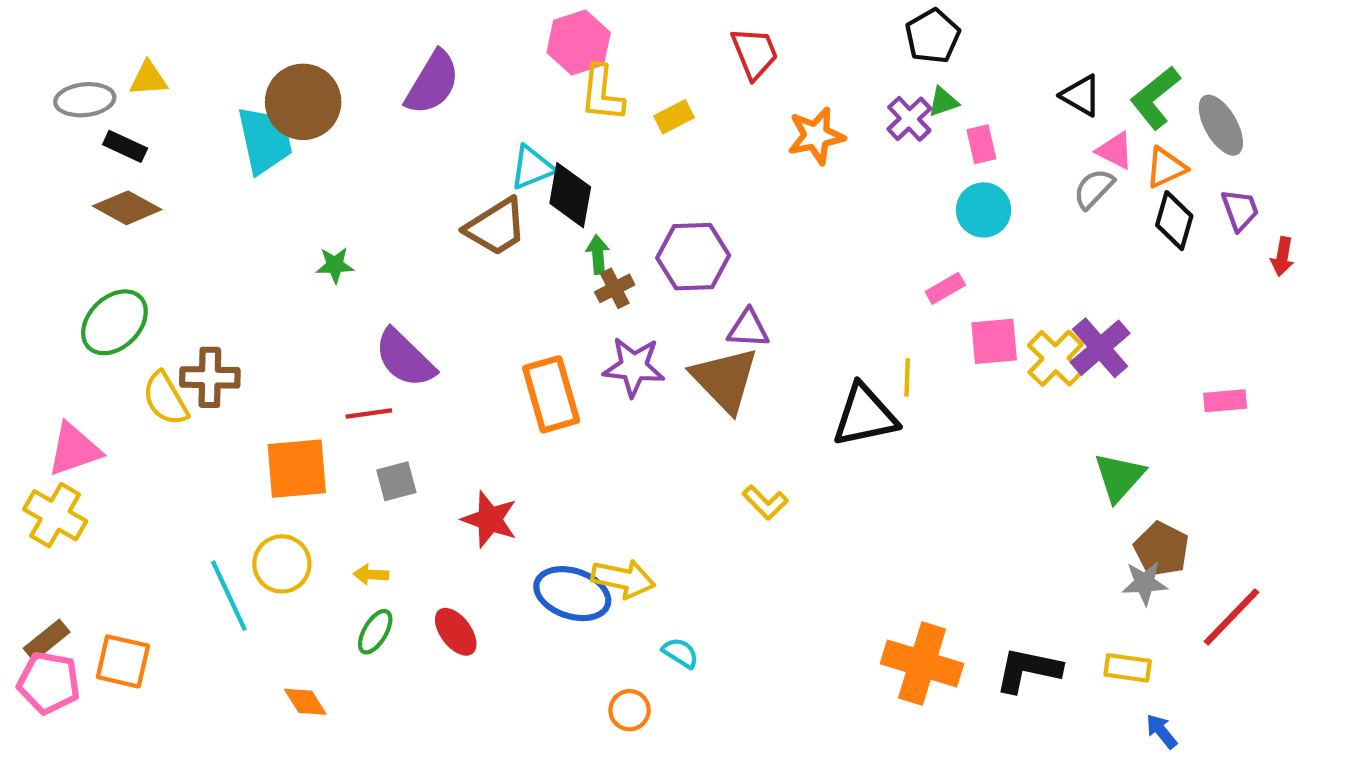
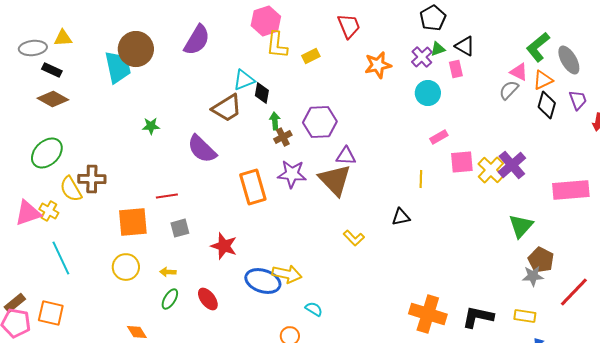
black triangle: (1081, 95) -> (465, 46), moved
black diamond: (570, 195) -> (262, 93), size x0.7
cyan circle: (984, 210) -> (428, 93), moved
purple semicircle: (405, 358) -> (202, 149), moved
pink rectangle: (1225, 401) -> (571, 190), size x1.8
black triangle: (865, 416) -> (401, 217), moved, size x0.6
yellow cross: (55, 515) -> (49, 211), moved, size x0.7
cyan line: (229, 596) -> (61, 258), moved

